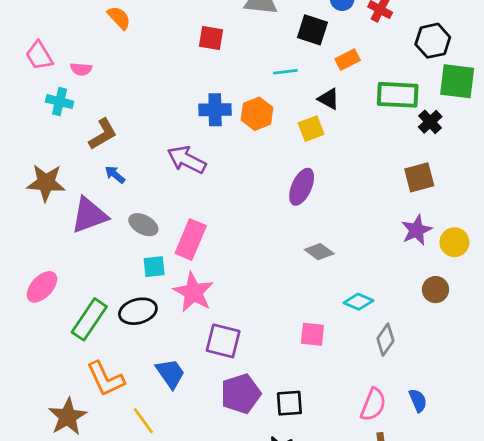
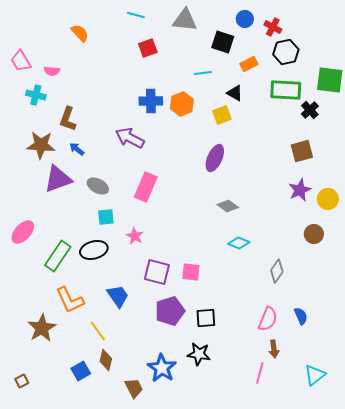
red square: (211, 38) -> (148, 48), turned -30
black hexagon: (433, 41) -> (286, 52), moved
brown L-shape: (103, 134) -> (68, 119), turned 140
brown star: (46, 183) -> (41, 145), moved
pink rectangle: (191, 240) -> (146, 187), moved
pink star: (193, 292) -> (135, 236), size x0.6
cyan diamond: (358, 302) -> (239, 243), moved
pink square: (312, 334) -> (191, 272), moved

